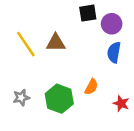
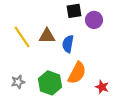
blue semicircle: (114, 52) -> (68, 44), moved
orange semicircle: (91, 87) -> (77, 73), size x1.6

